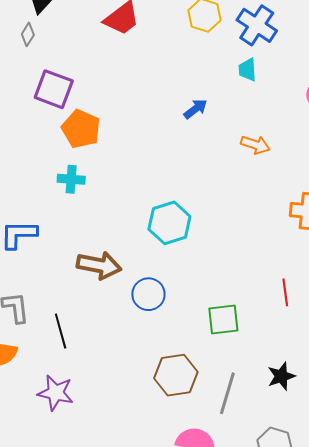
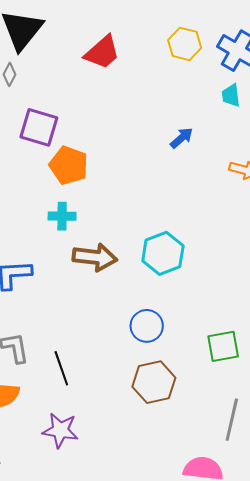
brown arrow: (99, 265) -> (95, 257), moved
brown hexagon: (176, 375) -> (154, 382), moved

